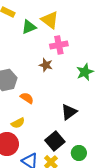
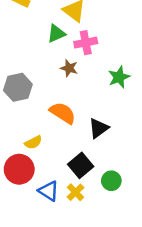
green triangle: (29, 27) -> (56, 34), moved
orange semicircle: (27, 98) -> (63, 113), moved, size x1.5

